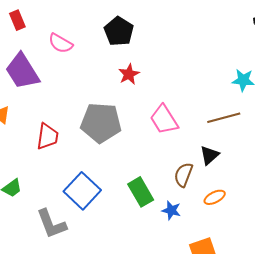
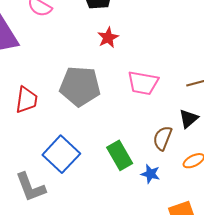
pink trapezoid: (164, 119) -> (143, 83), turned -48

